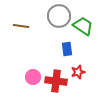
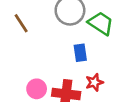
brown line: (21, 26) -> (21, 23), turned 49

